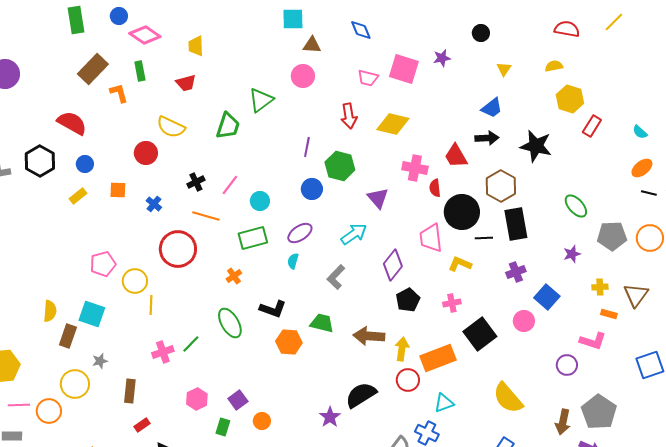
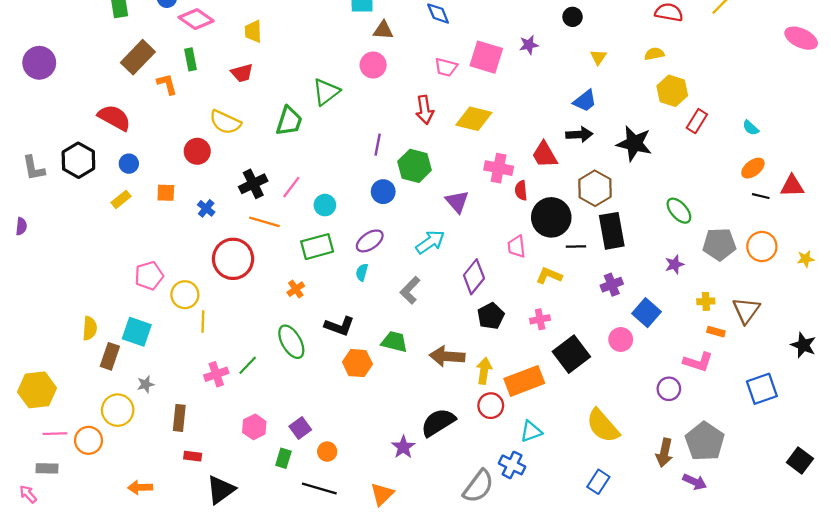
black cross: (196, 182) -> (253, 184), size x1.4
pink trapezoid: (431, 238) -> (517, 247), size x0.7
red rectangle: (142, 425) -> (193, 456), turned 42

